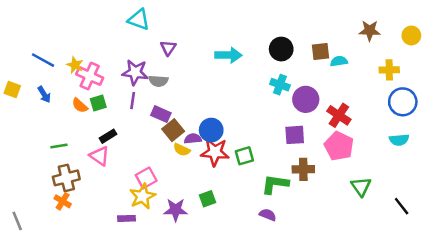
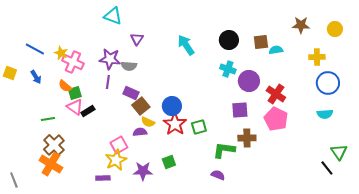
cyan arrow: (228, 55) -> (186, 45), turned -125
green square: (98, 103) -> (75, 93), moved
purple semicircle: (193, 139) -> (140, 132), moved
red star: (215, 152) -> (175, 124), turned 30
pink triangle: (99, 156) -> (75, 107), moved
brown cross: (66, 178) -> (54, 145), turned -30
green triangle: (361, 187) -> (339, 152), moved
orange cross: (63, 201) -> (51, 164), size x1.6

